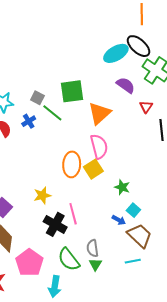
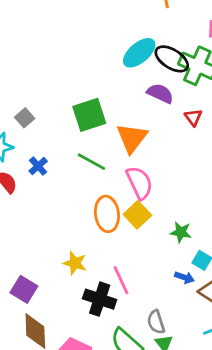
black ellipse: (139, 46) -> (172, 59), moved
gray square: (37, 98) -> (25, 118), moved, turned 32
green line: (52, 113) -> (92, 162), moved
yellow star: (42, 195) -> (75, 263), turned -30

